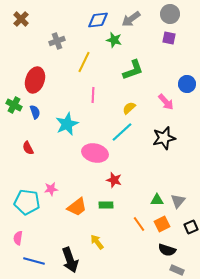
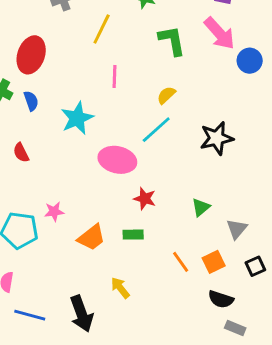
green L-shape: (133, 70) -> (172, 41), turned -80
pink arrow: (166, 102) -> (219, 33), moved, size x1.4
green triangle: (157, 200) -> (201, 207), moved, turned -40

